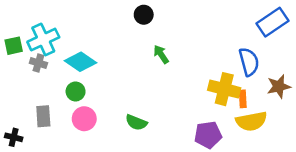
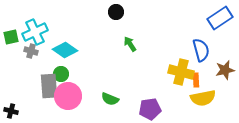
gray rectangle: (43, 116) -> (49, 86), moved, size x1.4
pink circle: (84, 119) -> (68, 96), size x1.4
purple pentagon: (208, 135) -> (150, 109), moved

